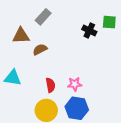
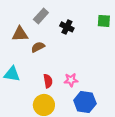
black cross: (89, 30) -> (67, 27), moved
blue hexagon: (77, 108) -> (85, 102), moved

